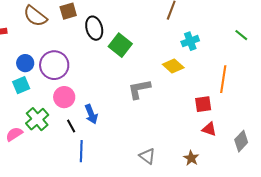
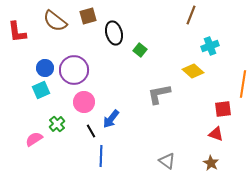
green square: (120, 45) -> (140, 50), size x0.6
blue arrow: (91, 114) -> (111, 119), turned 60
green cross: (37, 119) -> (57, 124), size x0.7
red triangle: (209, 129) -> (216, 134), moved

